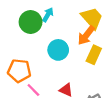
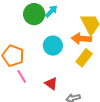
orange arrow: (86, 35) -> (81, 39), turned 42

